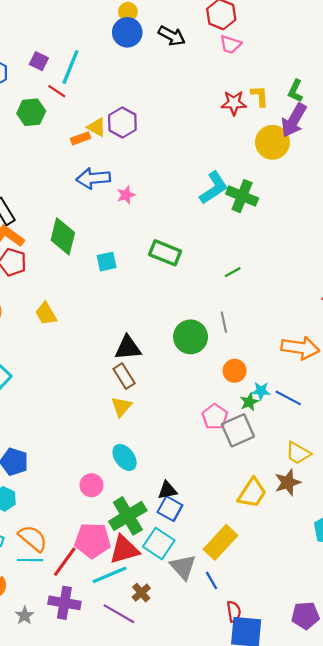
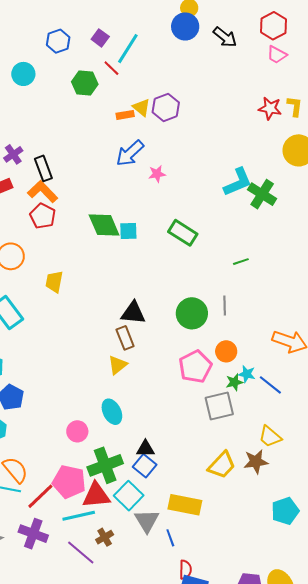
blue arrow: (93, 178) -> (130, 153), turned -48
green diamond: (63, 236) -> (104, 225), moved, turned -48
yellow trapezoid: (46, 314) -> (54, 282), moved, turned 30
pink pentagon: (215, 417) -> (195, 367), moved, size x1.4
yellow rectangle: (221, 542) -> (185, 505), turned 48

